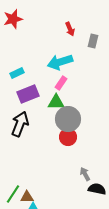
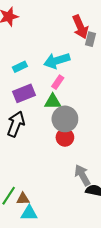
red arrow: (70, 29) -> (80, 27), moved, size x1.6
cyan rectangle: (17, 73) -> (20, 67), moved
gray arrow: (85, 174) -> (82, 175), size x1.5

